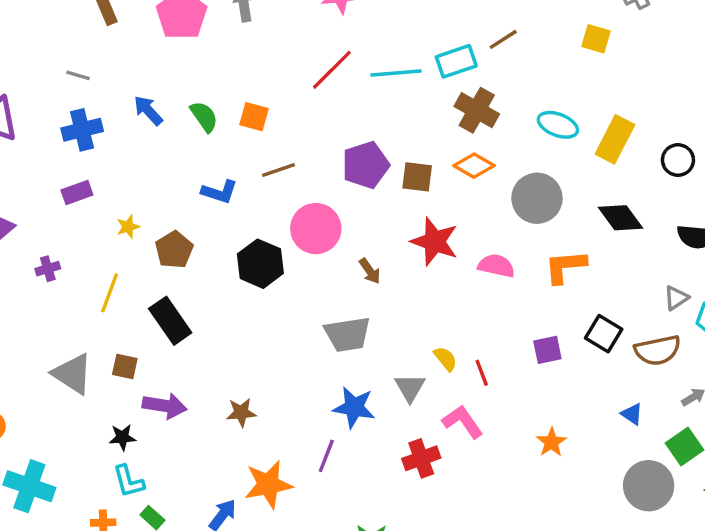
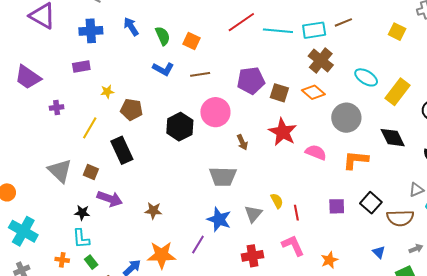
blue L-shape: (220, 192) -> (163, 69), moved
brown pentagon: (174, 250) -> (132, 110), turned 30
pink L-shape: (463, 422) -> (293, 246), moved

